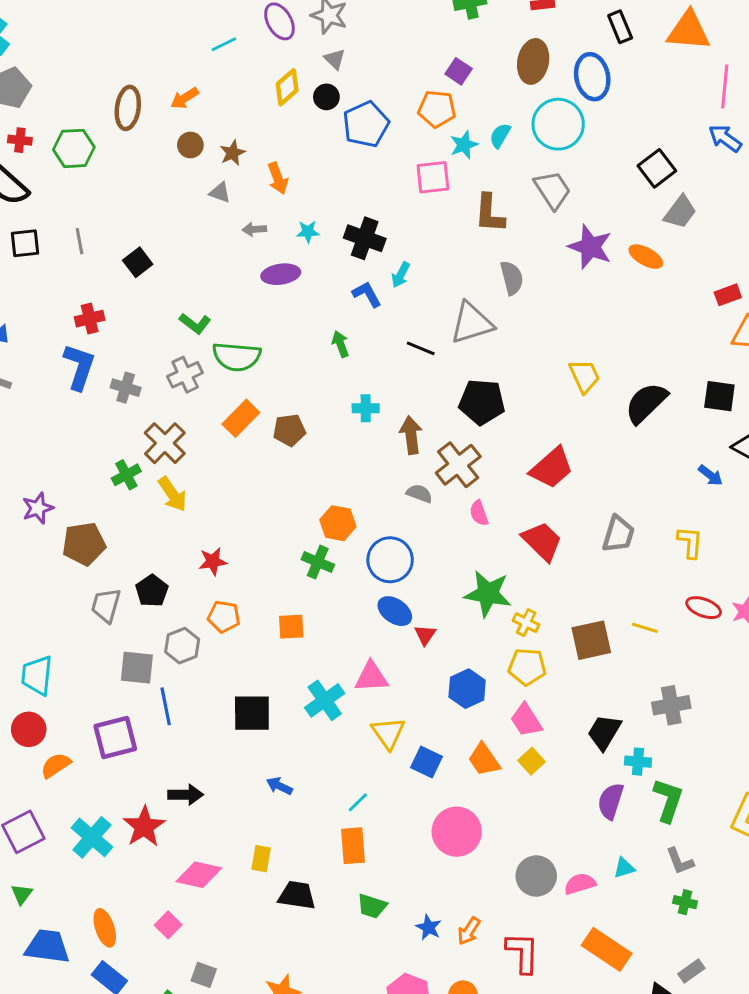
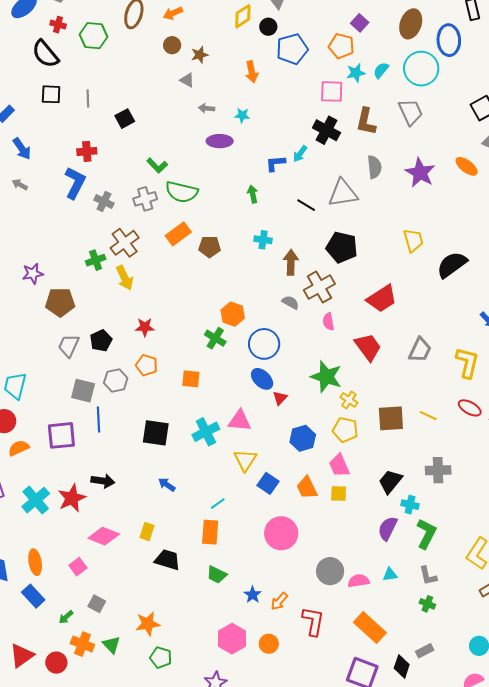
orange arrow: (278, 178) -> (252, 72), moved
black cross: (365, 238) -> (326, 130), moved
purple star: (590, 247) -> (420, 173), moved
blue L-shape: (367, 294) -> (275, 163), turned -75
yellow L-shape: (690, 542) -> (467, 363), size x1.4
yellow square: (531, 761) -> (339, 494), turned 36

